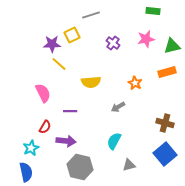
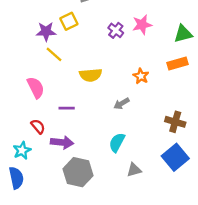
pink star: (146, 39) -> (142, 25), moved
red semicircle: (45, 127) -> (38, 126), turned -72

